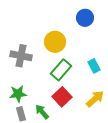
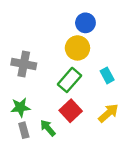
blue circle: (85, 18) -> (85, 23), moved
yellow circle: (55, 42) -> (77, 48), moved

